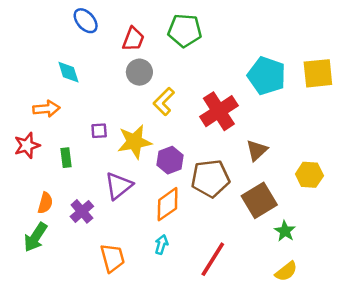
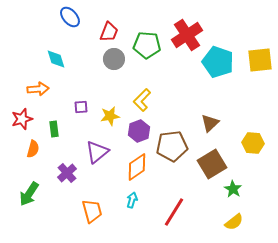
green pentagon: (185, 30) -> (147, 45), moved
yellow L-shape: (164, 101) -> (142, 100), moved
red cross: (219, 111) -> (187, 35), moved
yellow star: (135, 142) -> (110, 116), size x0.7
orange semicircle: (45, 203) -> (33, 149), moved

